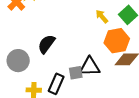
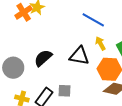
black triangle: (90, 67) -> (79, 56), moved

